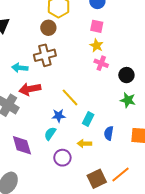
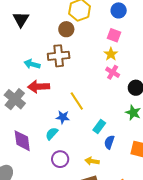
cyan rectangle: (88, 119) -> (99, 127), moved
yellow arrow: (84, 144) -> (92, 161), moved

